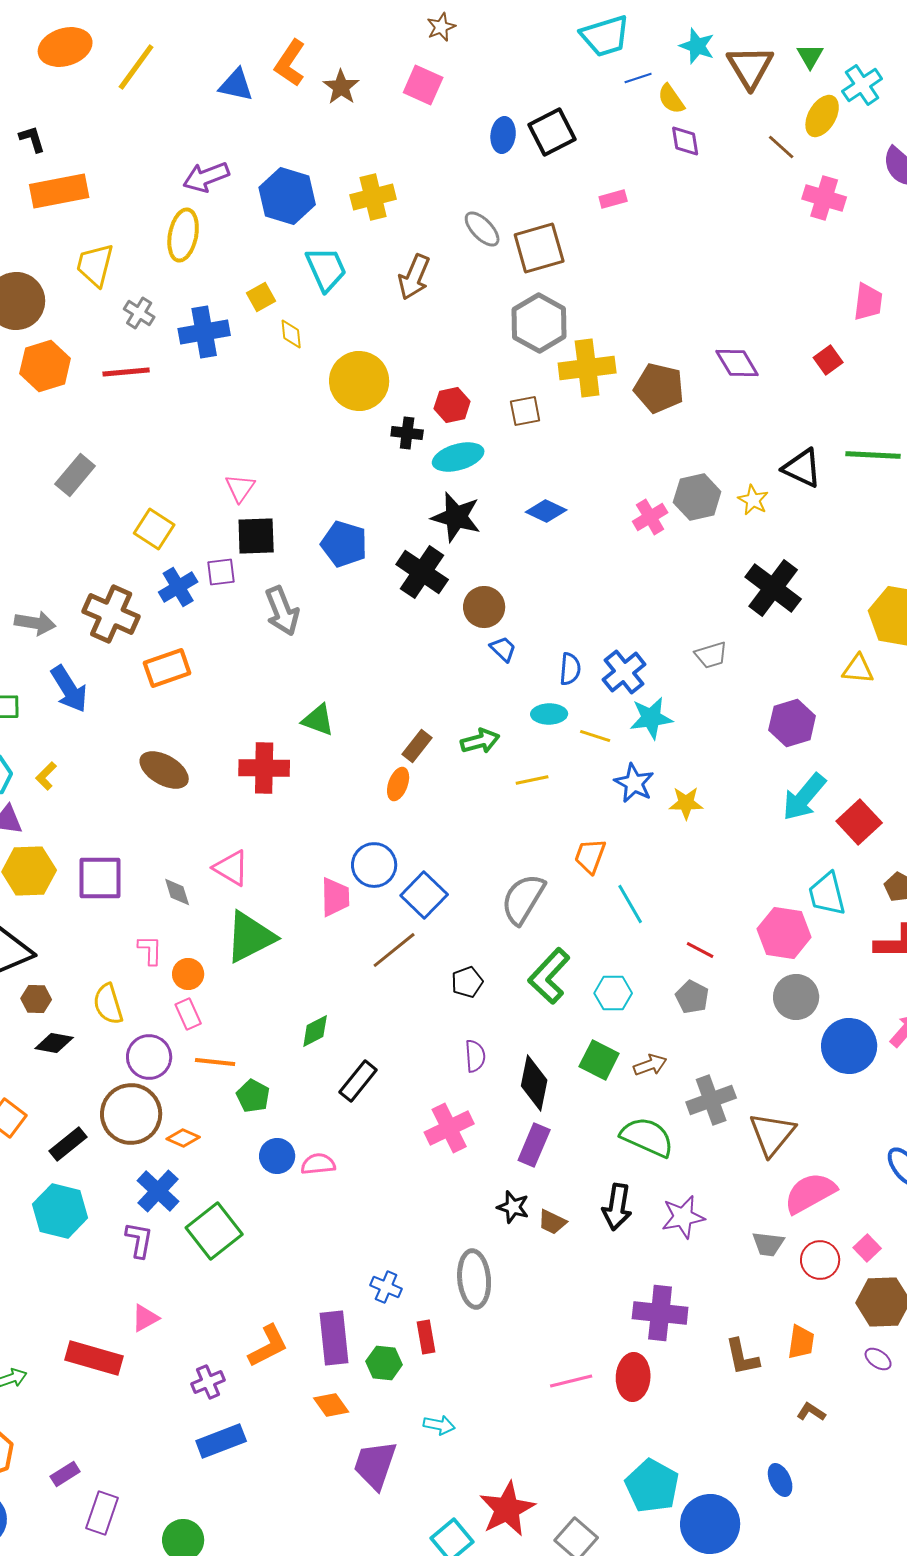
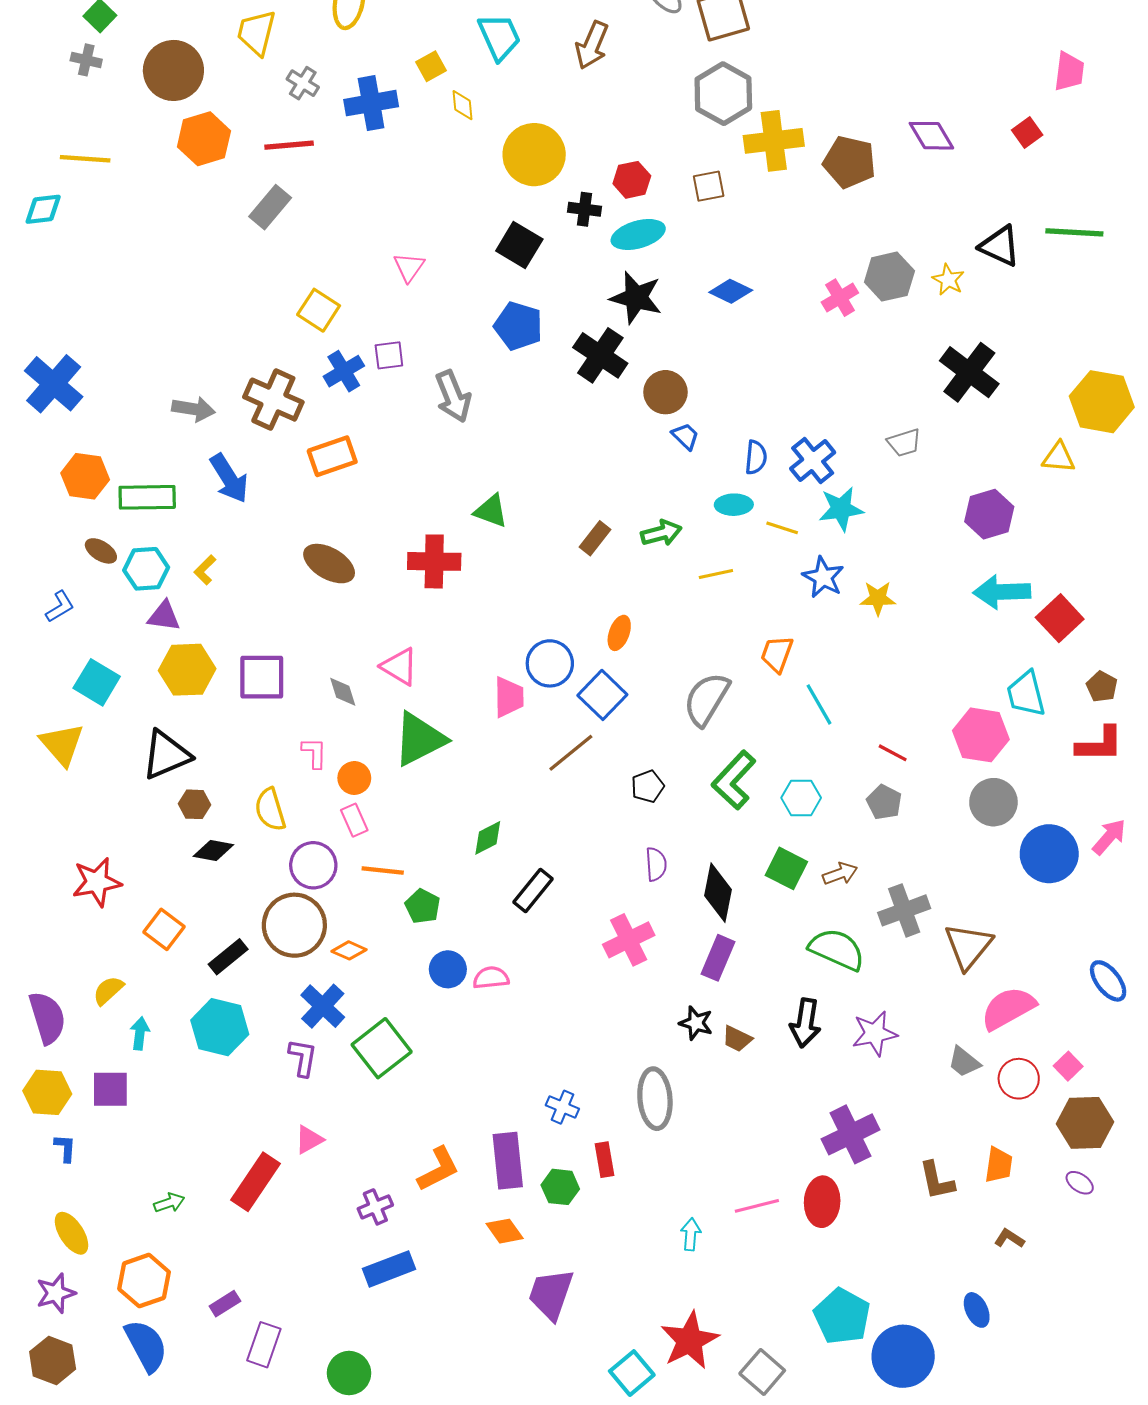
gray rectangle: (75, 475) -> (270, 207), moved
black square: (256, 536) -> (519, 245), moved, turned 33
orange ellipse: (398, 784) -> (619, 633), moved
cyan arrow: (804, 797) -> (1002, 592), turned 48
gray trapezoid: (768, 1244) -> (964, 1062), turned 32
purple cross: (660, 1313) -> (851, 1134), turned -32
red rectangle: (94, 1358) -> (255, 1182), turned -72
cyan arrow: (439, 1425) -> (691, 1234), moved, turned -96

